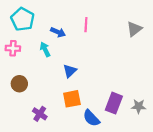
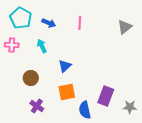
blue arrow: (58, 32) -> (49, 23), moved
brown circle: (19, 84) -> (31, 78), moved
gray star: (139, 106) -> (130, 107), moved
blue semicircle: (91, 118) -> (85, 110), turned 30

